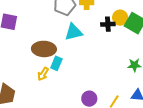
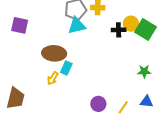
cyan triangle: (74, 32) -> (77, 26), moved

